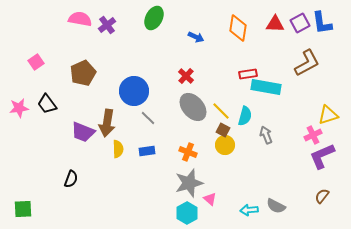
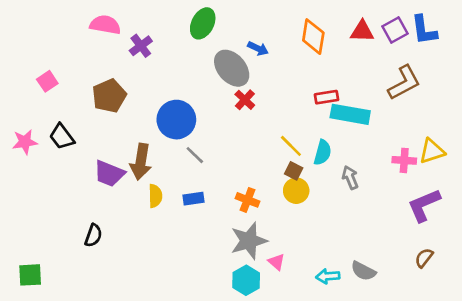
purple cross: (107, 25) -> (141, 46), moved
gray ellipse: (193, 107) -> (232, 68), moved
pink cross: (313, 135) -> (404, 160), moved, turned 30

